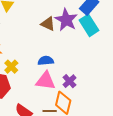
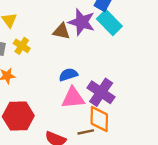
yellow cross: (11, 67) -> (22, 46), moved
purple cross: (69, 81) -> (101, 92), size x1.6

